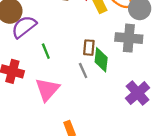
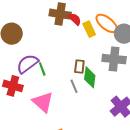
purple semicircle: (24, 27) -> (28, 64), moved
pink triangle: (47, 89) -> (43, 102), turned -30

